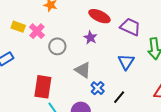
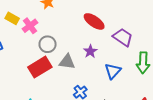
purple star: (90, 38) -> (90, 51), moved
gray triangle: (83, 70) -> (67, 62), moved, turned -36
red rectangle: (43, 87) -> (40, 67), moved, turned 40

